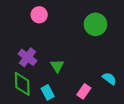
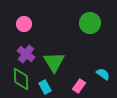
pink circle: (39, 15) -> (24, 24), moved
green triangle: (57, 66) -> (54, 62), size x1.6

